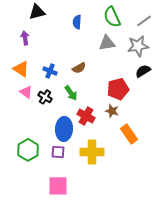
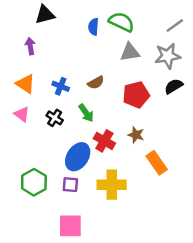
green semicircle: (112, 17) -> (121, 22), moved, turned 140
red pentagon: (118, 89) -> (136, 95), moved
pink triangle: (26, 92) -> (22, 114), moved
blue ellipse: (64, 129) -> (78, 157), turned 30

